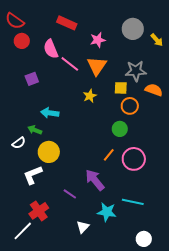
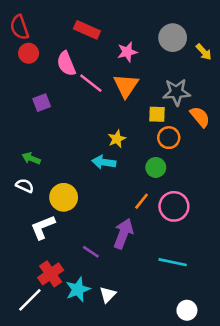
red semicircle: (15, 21) -> (19, 27), turned 36
orange semicircle: (154, 90) -> (200, 117), turned 30
yellow star: (90, 96) -> (117, 139), moved
cyan arrow: (50, 113) -> (104, 162), moved
green arrow: (35, 130) -> (31, 158), moved
white semicircle: (19, 143) -> (25, 186), turned -120
purple arrow: (95, 180) -> (123, 234), turned 60
cyan star: (107, 212) -> (78, 289), moved, turned -30

